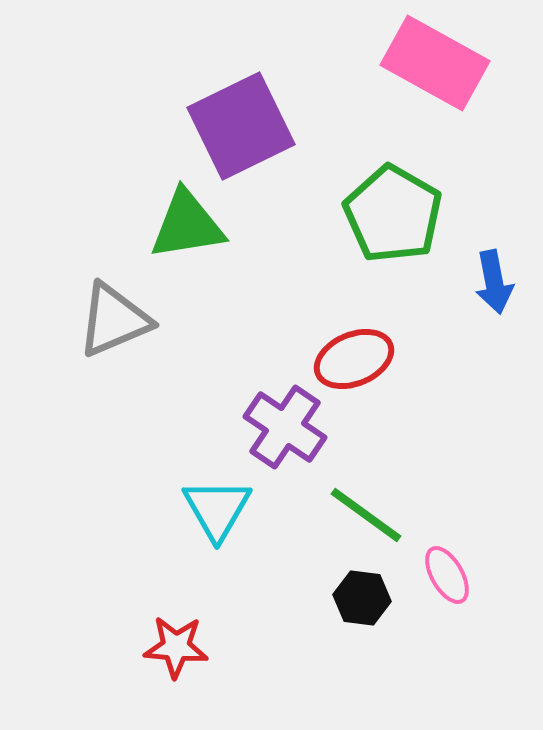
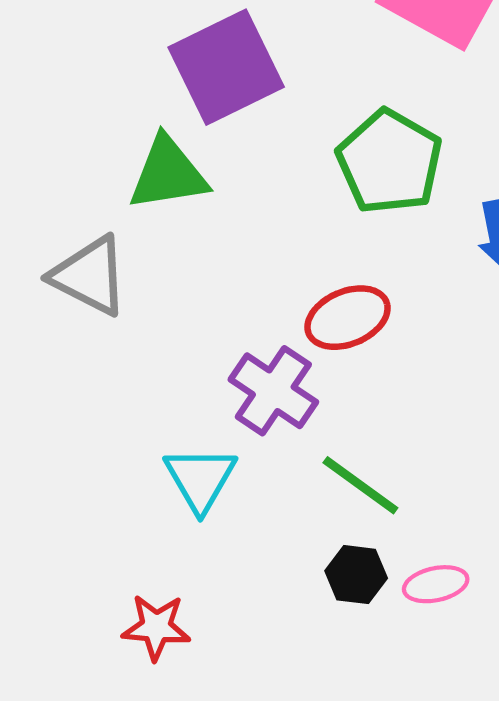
gray triangle: (114, 320) -> (90, 276), turned 50
pink ellipse: (447, 575) -> (436, 584), moved, turned -72

